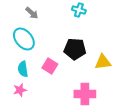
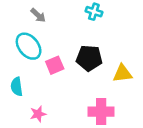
pink square: (50, 66) -> (55, 65), moved, turned 35
cyan semicircle: (23, 69) -> (17, 87), moved
pink star: (20, 90) -> (38, 114), moved

